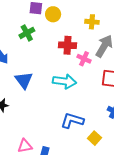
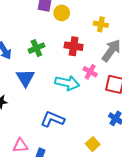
green cross: (27, 33) -> (36, 48), moved
pink cross: (84, 59) -> (90, 72), moved
blue L-shape: (72, 121) -> (52, 119), moved

